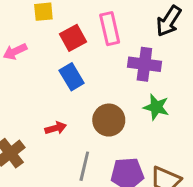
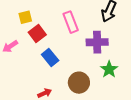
red square: (73, 38) -> (37, 33), moved
green star: (156, 107) -> (109, 69), turned 30

